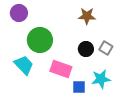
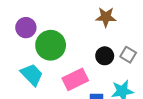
purple circle: (19, 13) -> (26, 28), moved
pink rectangle: (61, 69) -> (75, 79), turned -45

